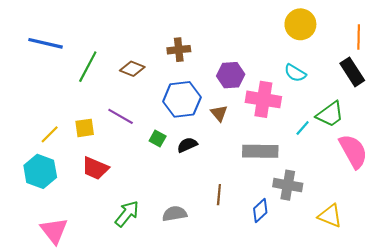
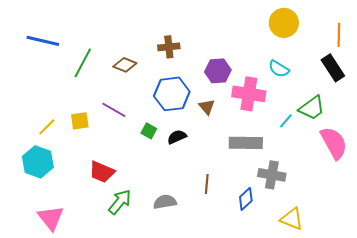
red trapezoid: (95, 168) -> (102, 172), moved
yellow triangle: (330, 216) -> (292, 219), moved

